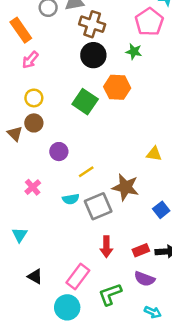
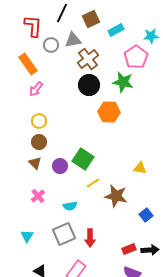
brown cross: (92, 24) -> (88, 59), turned 35
green star: (134, 52) -> (123, 82), size x1.5
green square: (85, 102) -> (83, 159), moved
brown triangle: (15, 134) -> (35, 163), moved
yellow line: (86, 172) -> (93, 183), moved
gray square: (98, 206) -> (64, 234), moved
red arrow: (106, 247) -> (90, 238), moved

